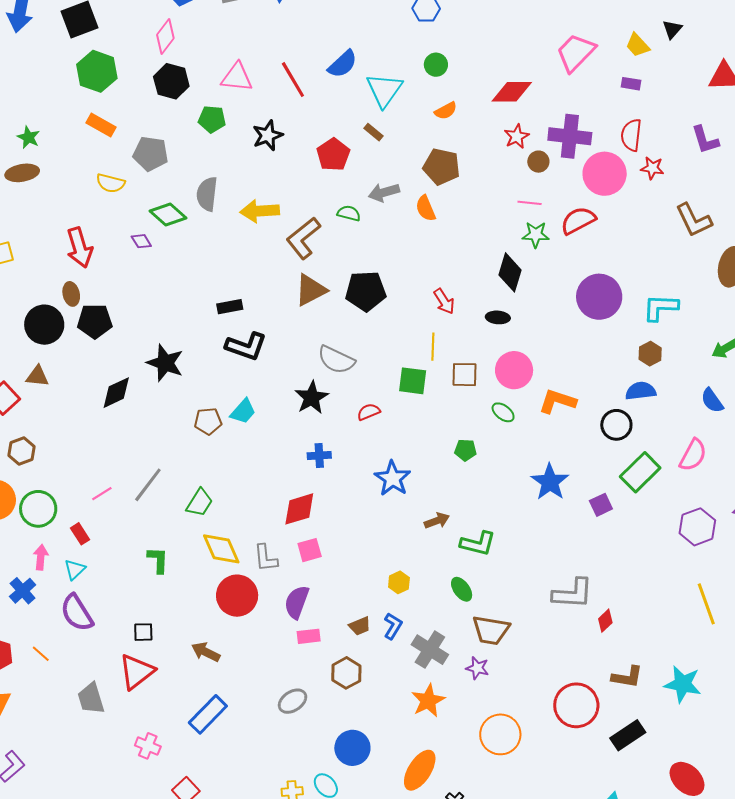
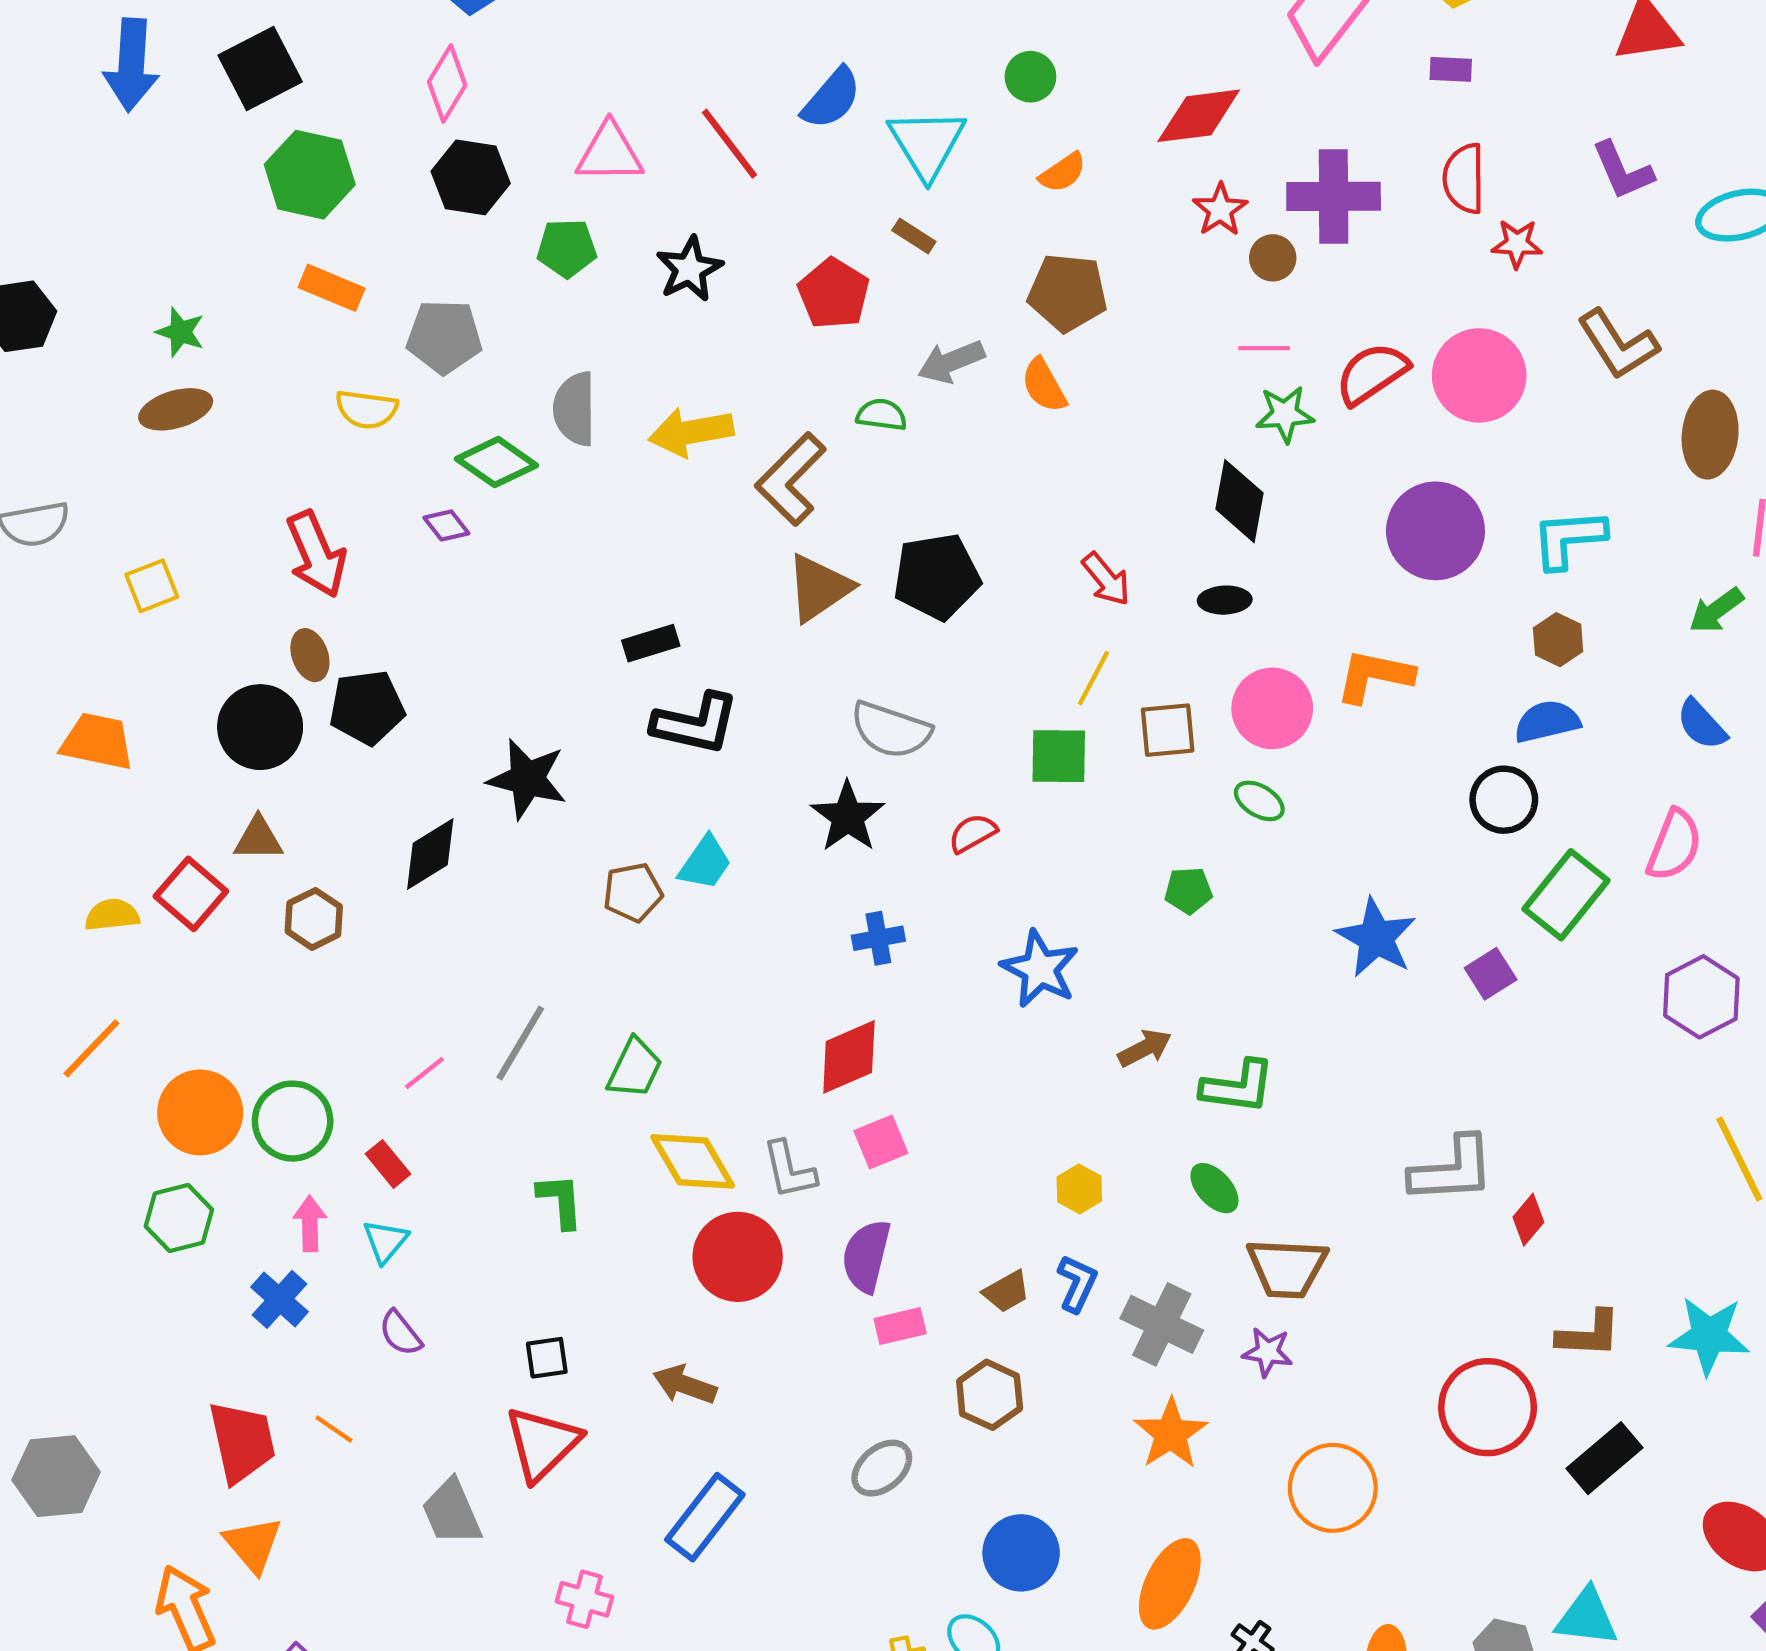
pink circle: (605, 174) -> (1479, 375), moved
yellow line: (433, 347) -> (1093, 678), turned 32
orange L-shape: (557, 401) -> (1374, 676), moved
brown hexagon: (21, 451) -> (314, 919), moved
purple semicircle: (77, 613) -> (400, 1333), size x0.6

